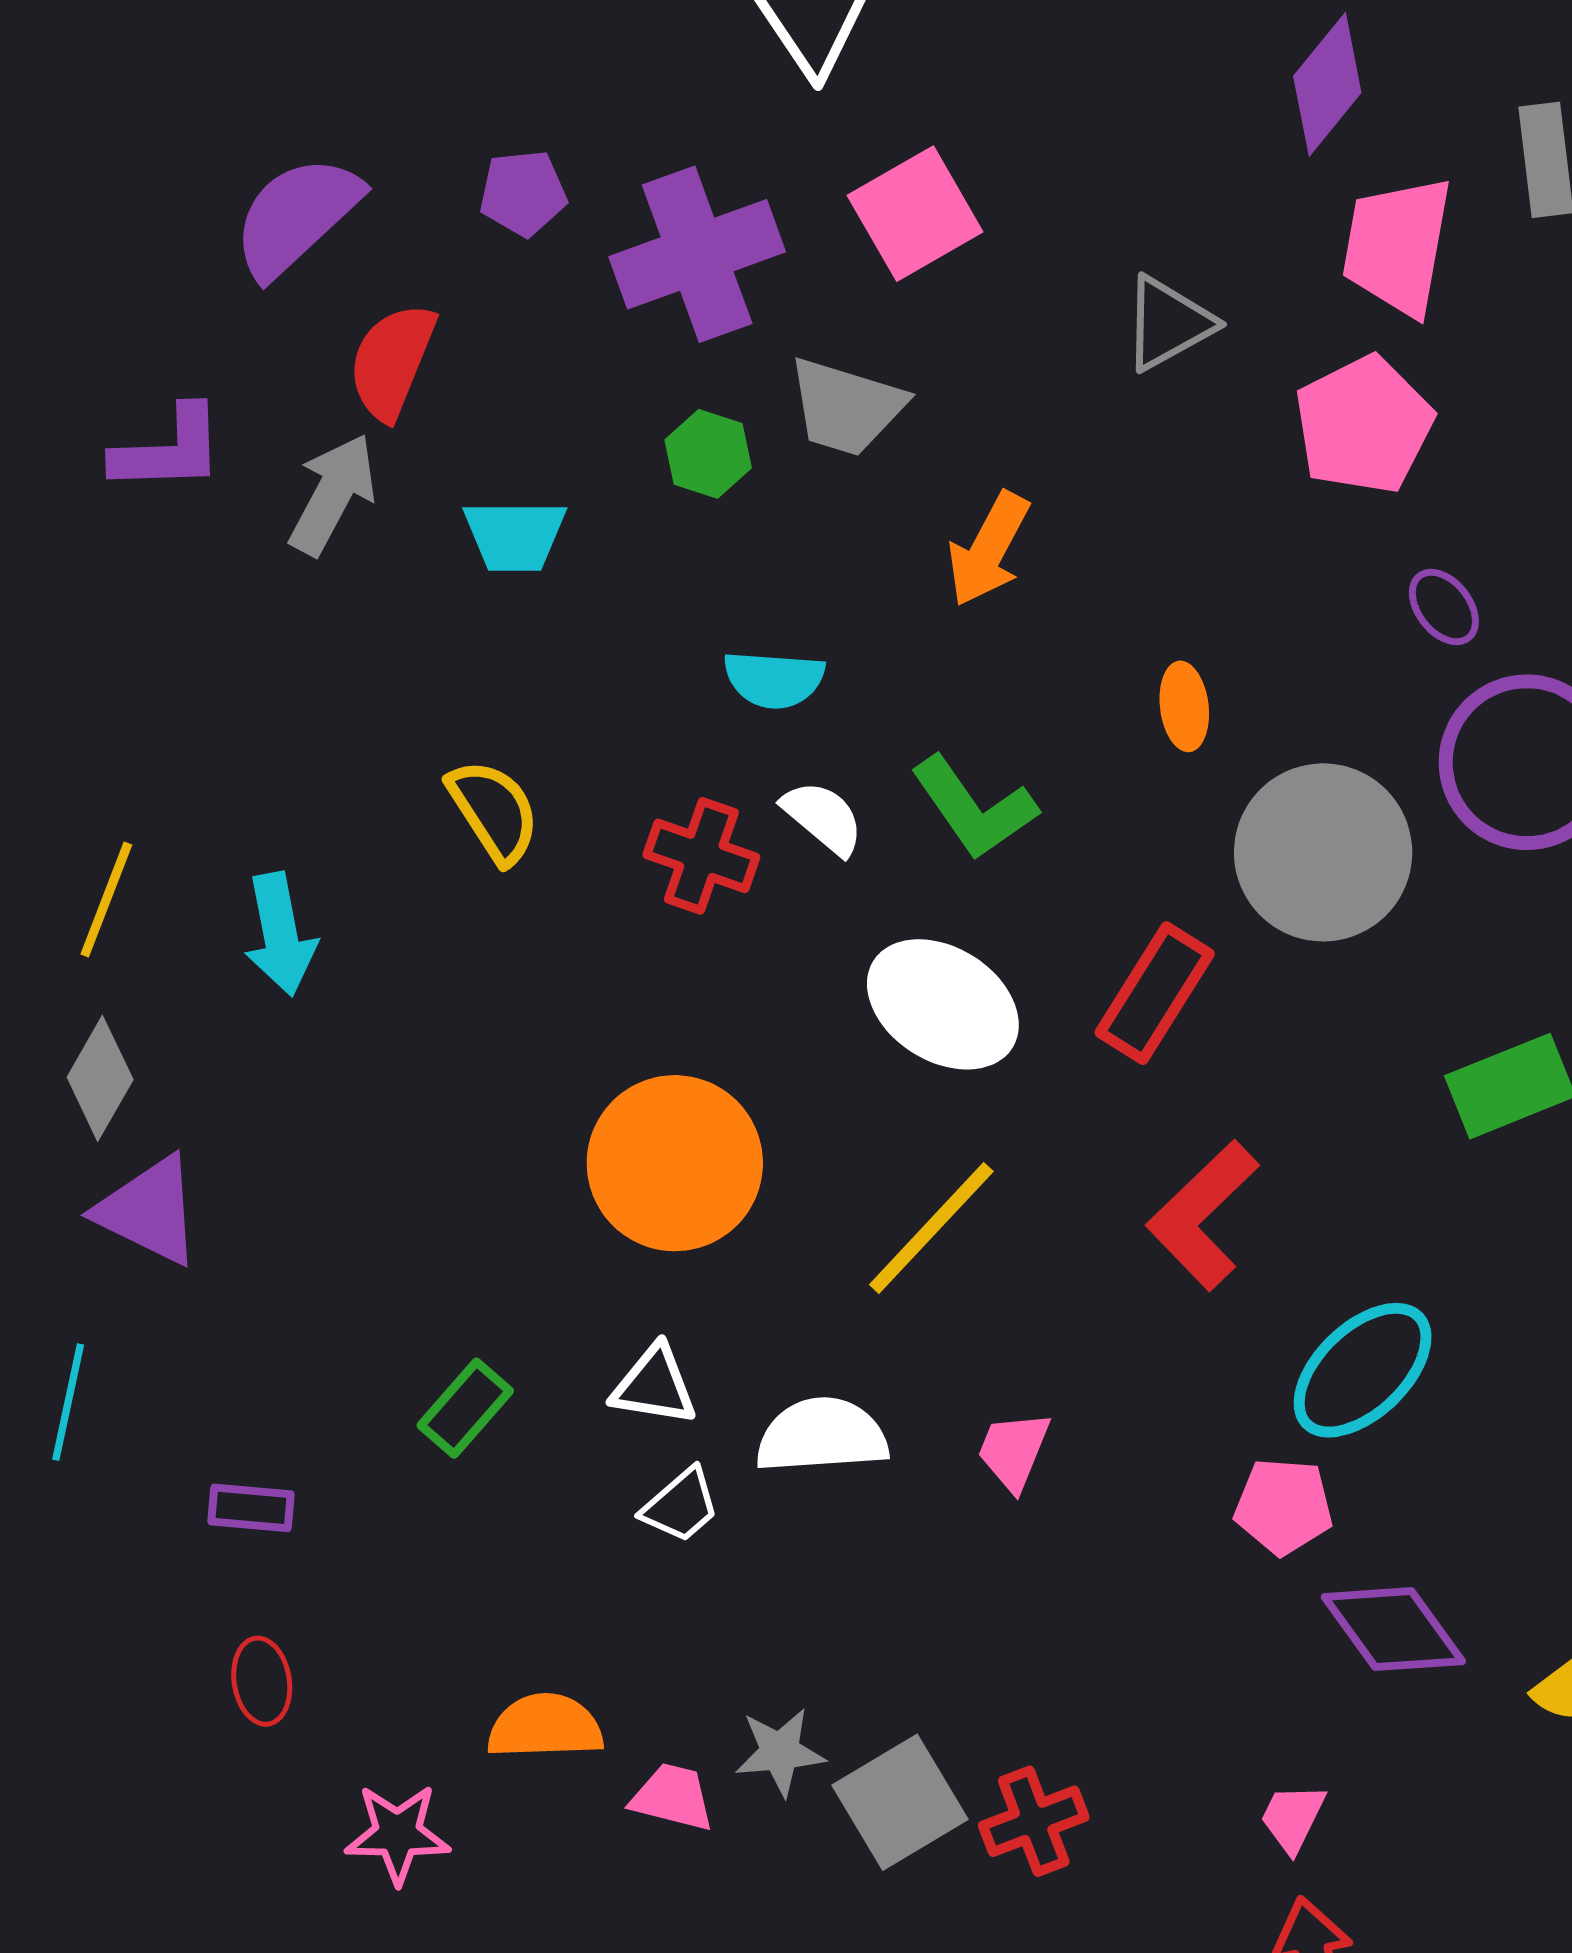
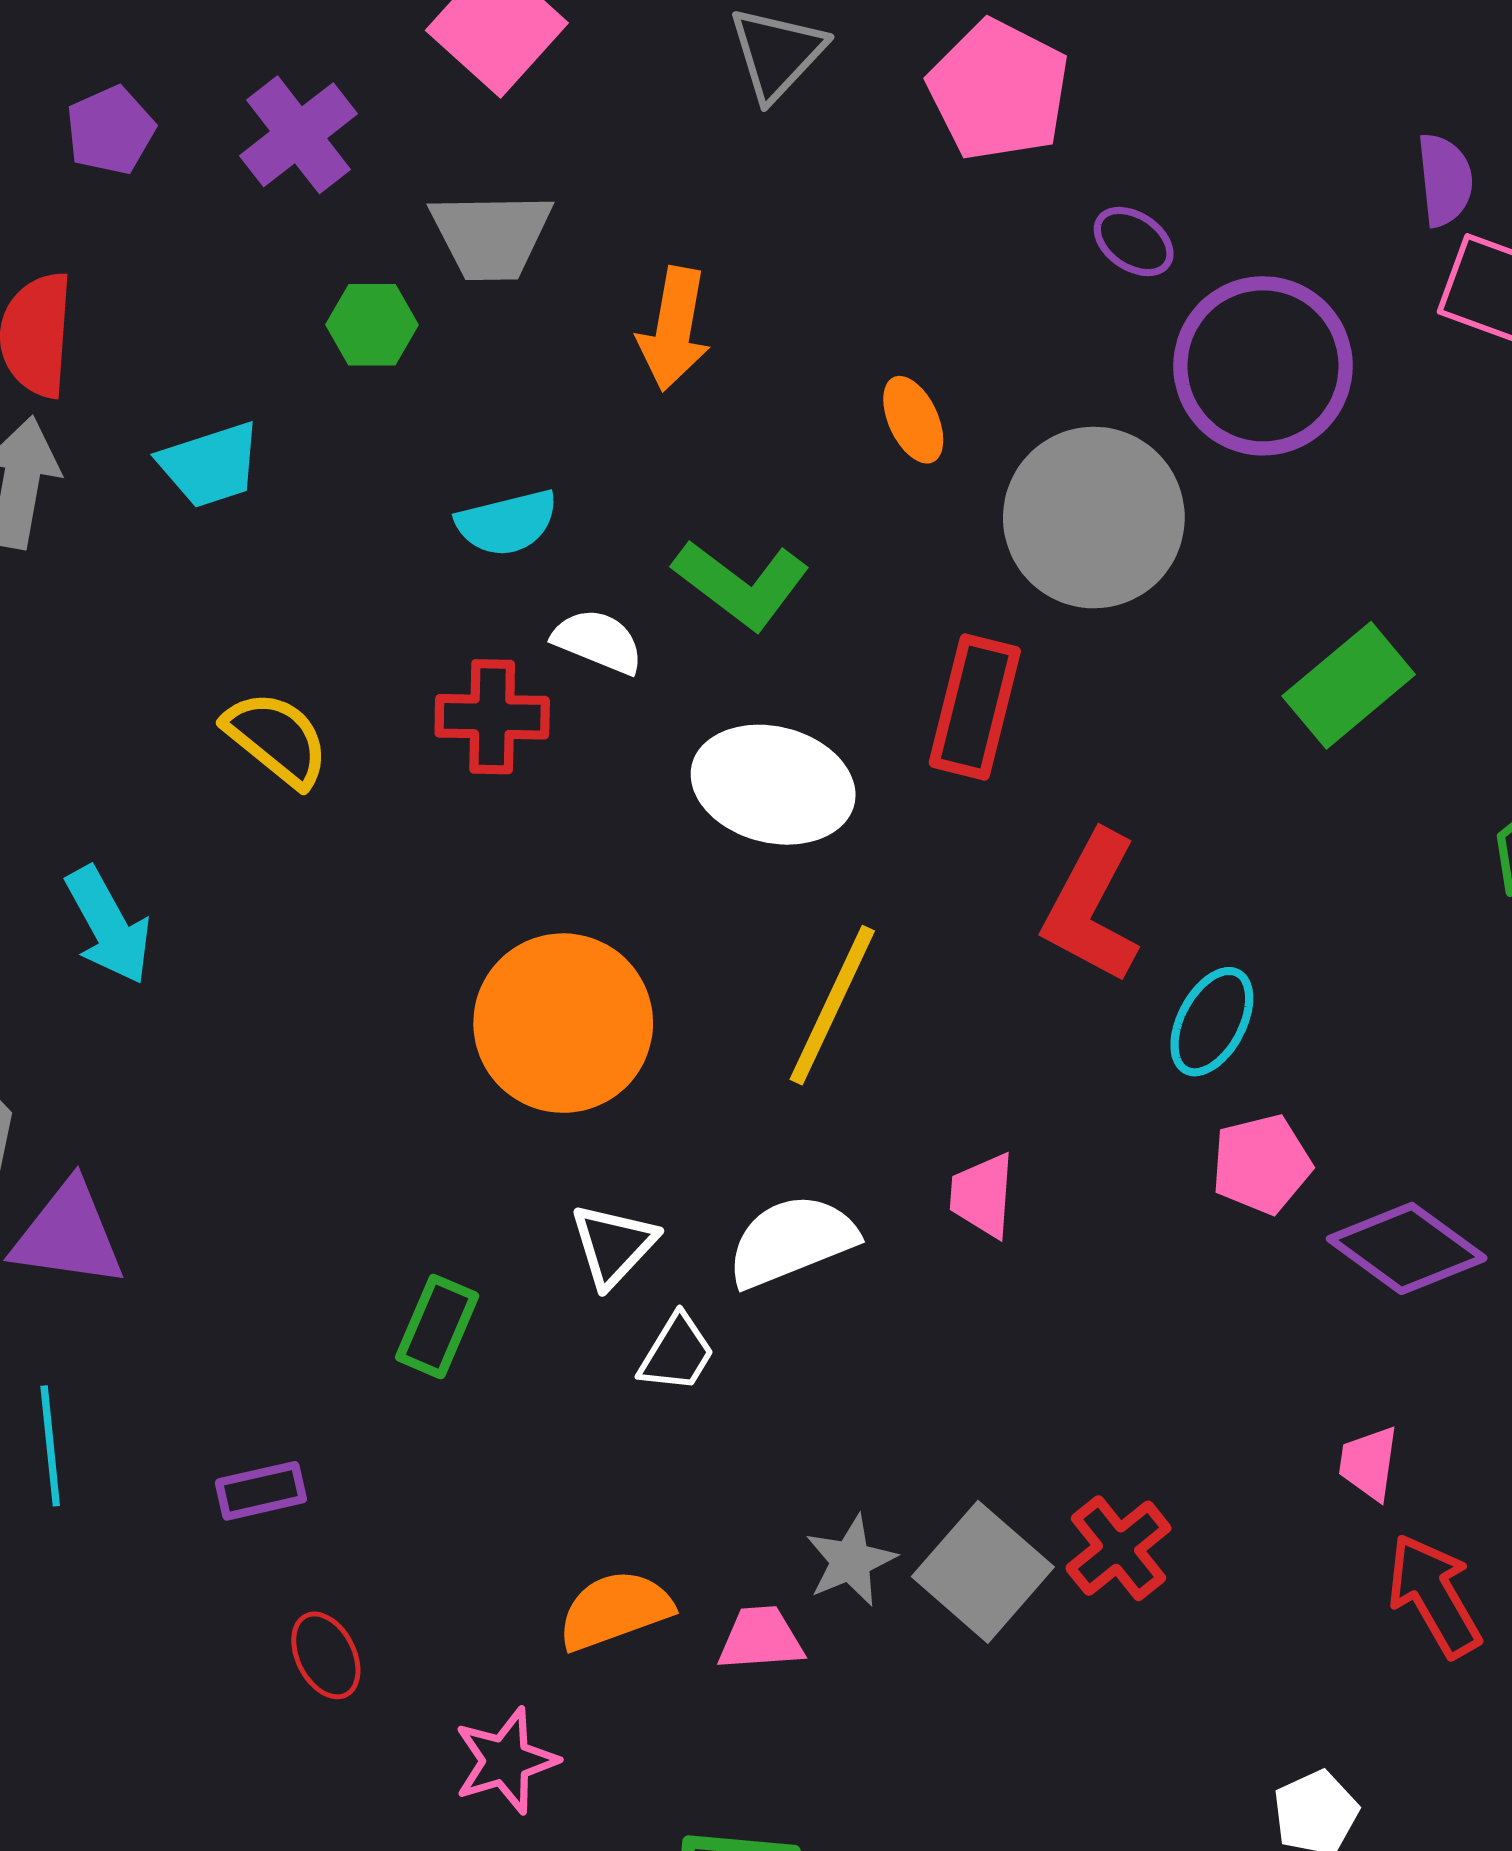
purple cross: (697, 254) -> (298, 135), size x0.7
cyan ellipse: (1363, 1370) -> (1212, 1022), moved, size x0.7
white triangle: (654, 1386) -> (613, 1245), turned -38

